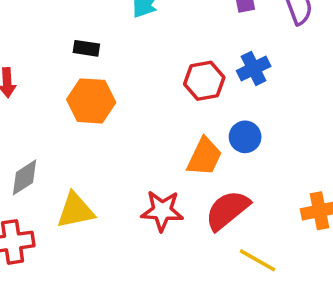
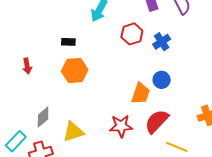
red hexagon: (204, 81) -> (132, 34), moved

